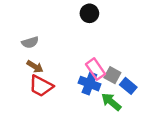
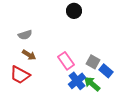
pink rectangle: (95, 69) -> (66, 61), moved
blue cross: (89, 84) -> (77, 81), moved, turned 30
red trapezoid: (41, 86) -> (20, 75), moved

